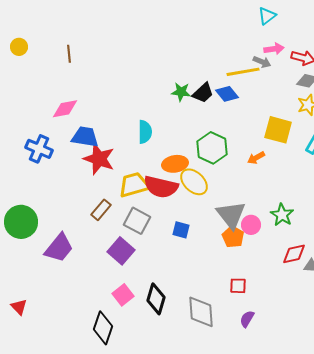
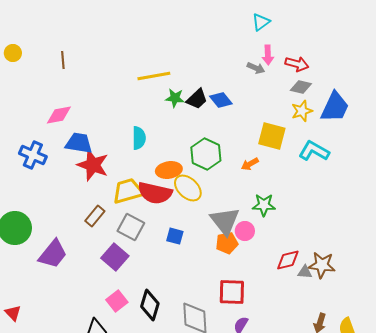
pink arrow: (274, 49) -> (268, 55), turned 96
yellow line: (243, 72) -> (154, 76), moved
green star: (282, 215) -> (264, 205), moved, turned -30
orange pentagon: (233, 237) -> (227, 243), turned 30
red square: (238, 286) -> (232, 292), size x1.6

